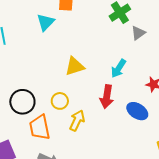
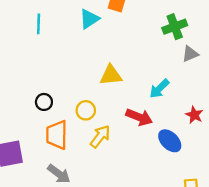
red arrow: (107, 97) -> (139, 117), turned -90
black circle: (22, 102) -> (44, 102), size x0.6

